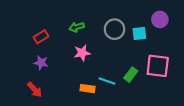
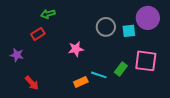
purple circle: (160, 19) -> (148, 18), size x1.5
green arrow: (77, 27) -> (48, 14), moved
purple star: (41, 63) -> (17, 55), moved
orange rectangle: (88, 89) -> (81, 82), turned -32

